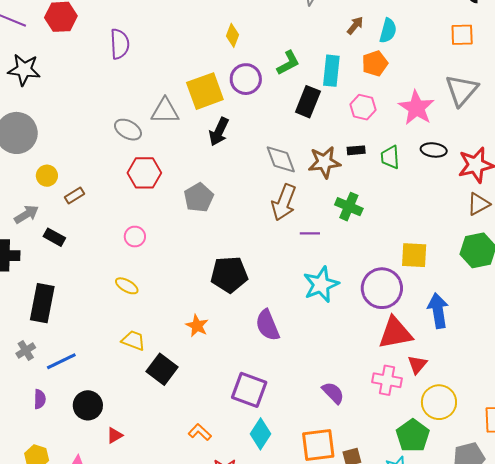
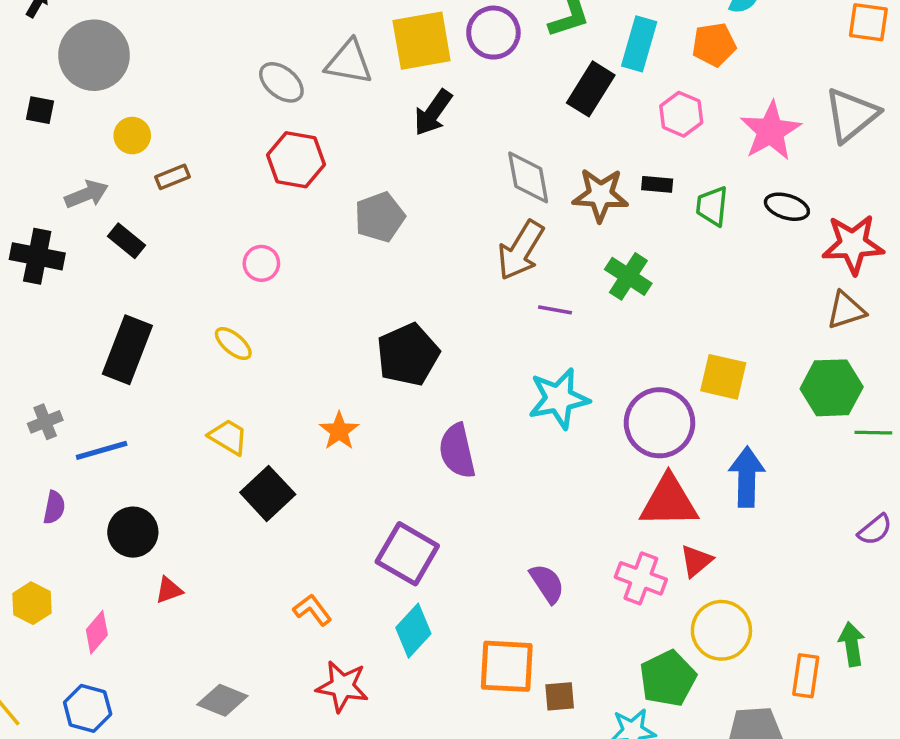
black pentagon: (229, 274) -> (408, 355), turned -30
black rectangle: (42, 303) -> (127, 350), moved

